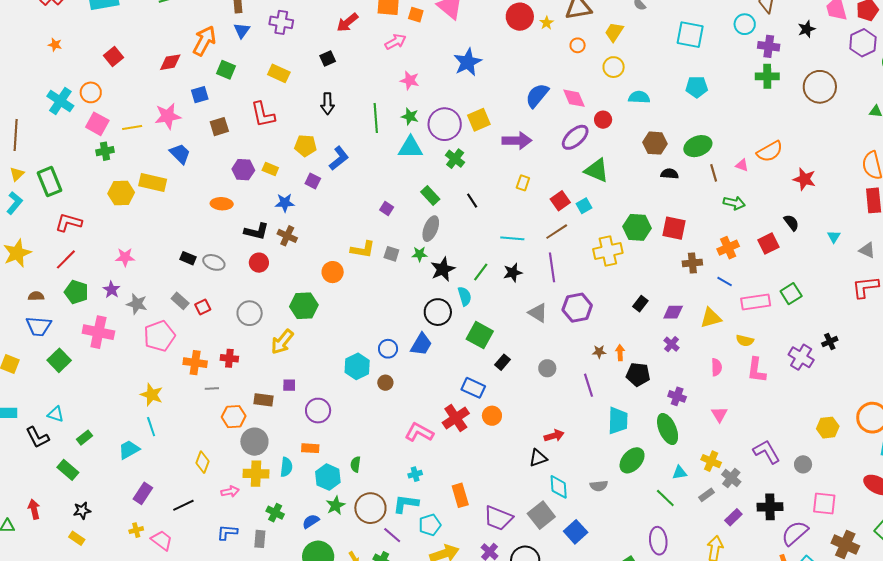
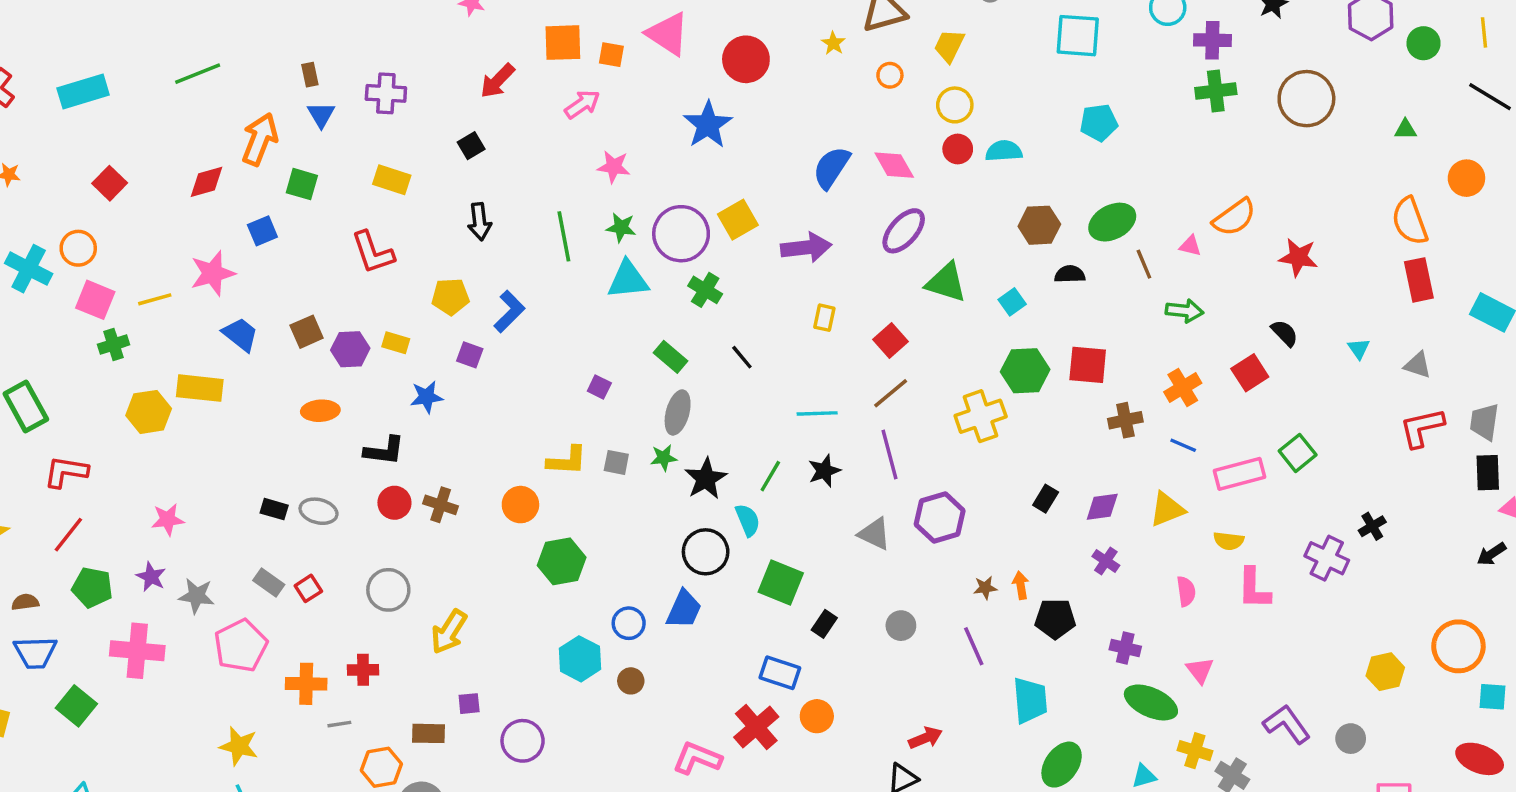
red circle: (520, 17) -> (746, 59), moved
red circle: (603, 120) -> (958, 149), moved
brown square: (219, 127) -> (307, 332), moved
cyan square: (584, 206) -> (1012, 302), moved
brown cross: (287, 236) -> (441, 505), moved
green hexagon: (304, 306) -> (562, 561), moved
green ellipse: (668, 429) -> (1151, 702), moved, turned -36

